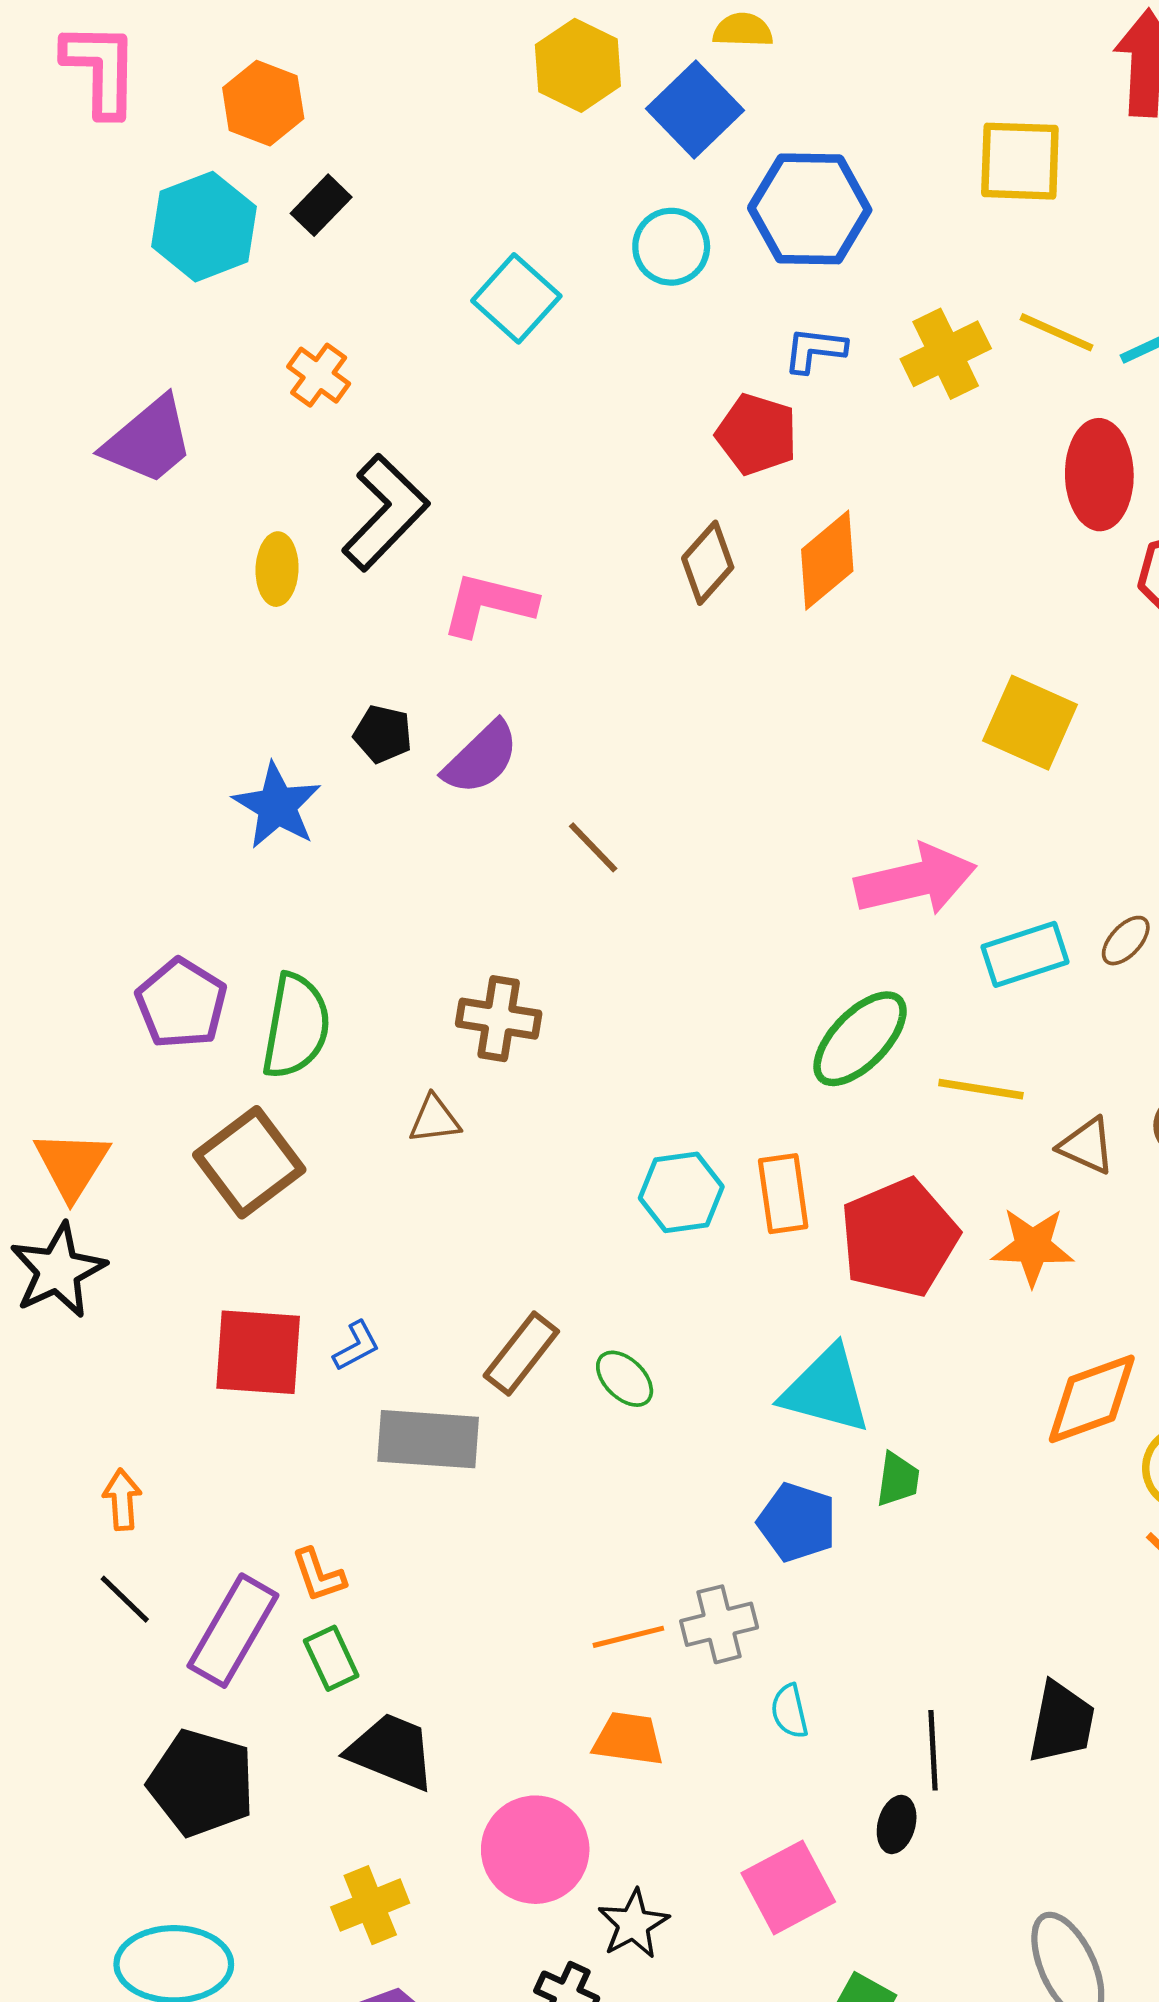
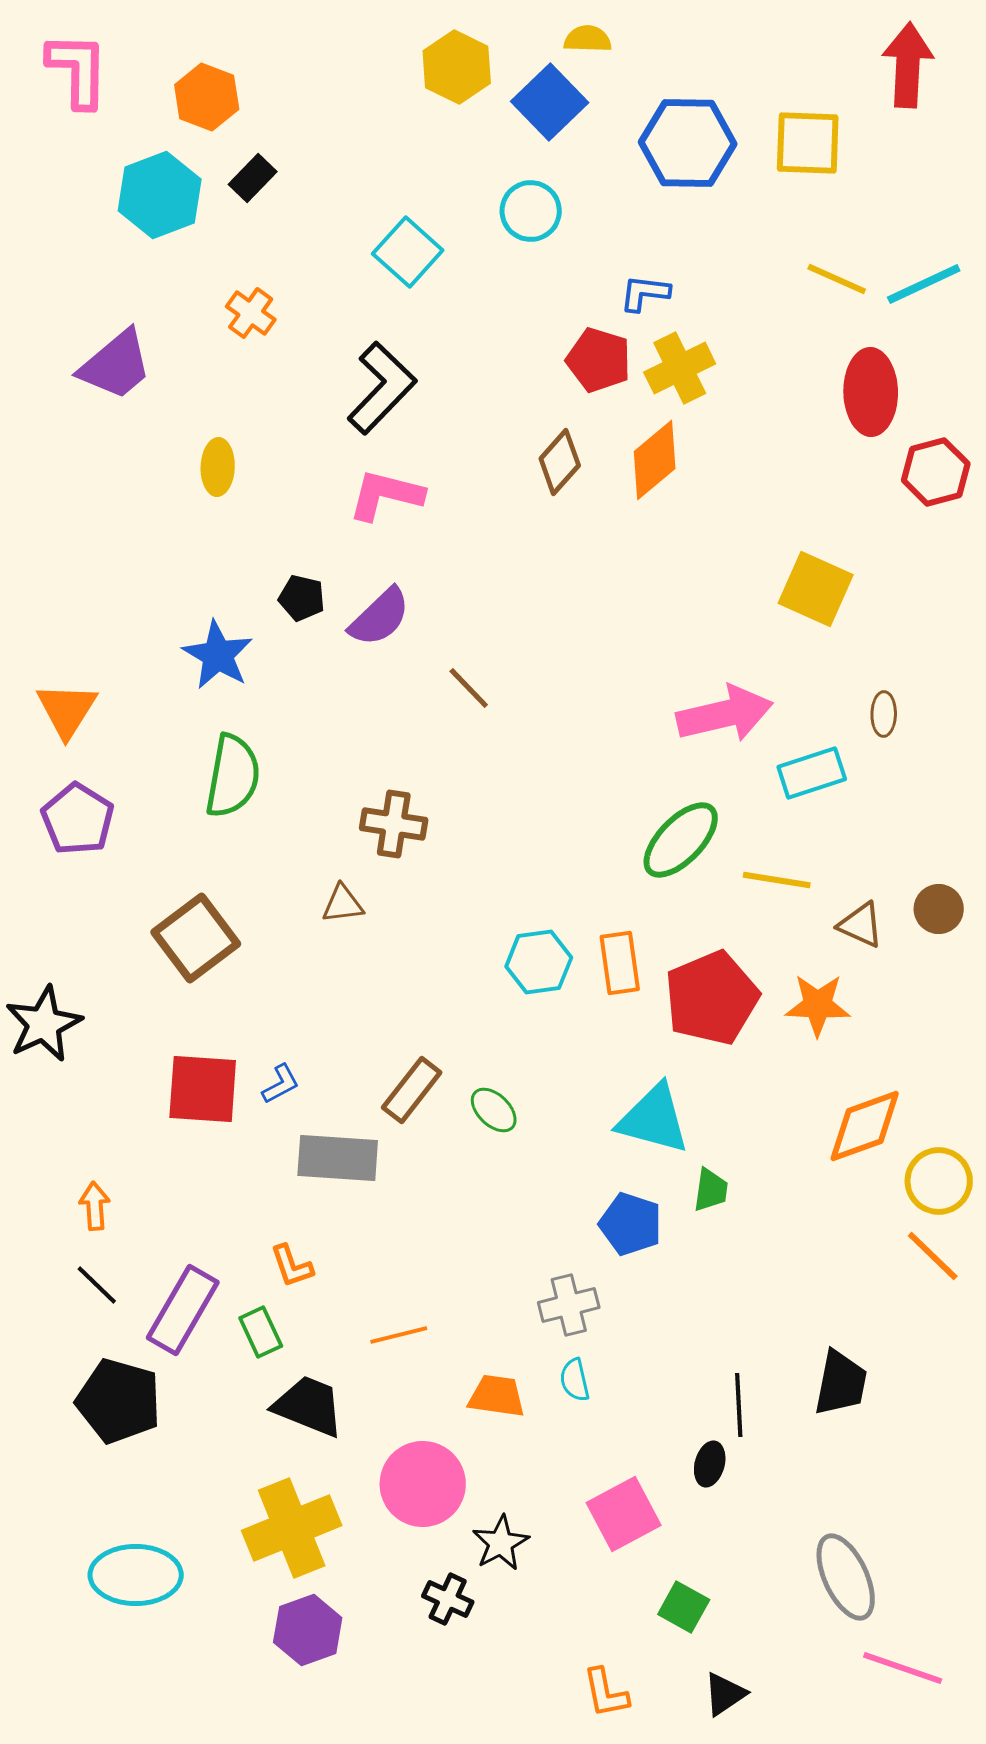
blue hexagon: (810, 209) -> (688, 143), moved
yellow cross: (946, 354) -> (680, 368), moved
black L-shape: (385, 512) -> (382, 388), moved
brown ellipse: (1126, 941) -> (884, 714), moved, turned -42
purple pentagon: (181, 1003) -> (78, 819), moved
green semicircle: (296, 1026) -> (233, 776), moved
orange triangle: (72, 1165) -> (67, 710), moved
orange L-shape: (319, 1575) -> (292, 1266), moved
orange line: (628, 1637) -> (399, 1335), moved
cyan semicircle: (790, 1711) -> (575, 1380), moved
black pentagon: (201, 1783) -> (119, 1401), moved
yellow cross: (370, 1905) -> (292, 1528), size x1.6

